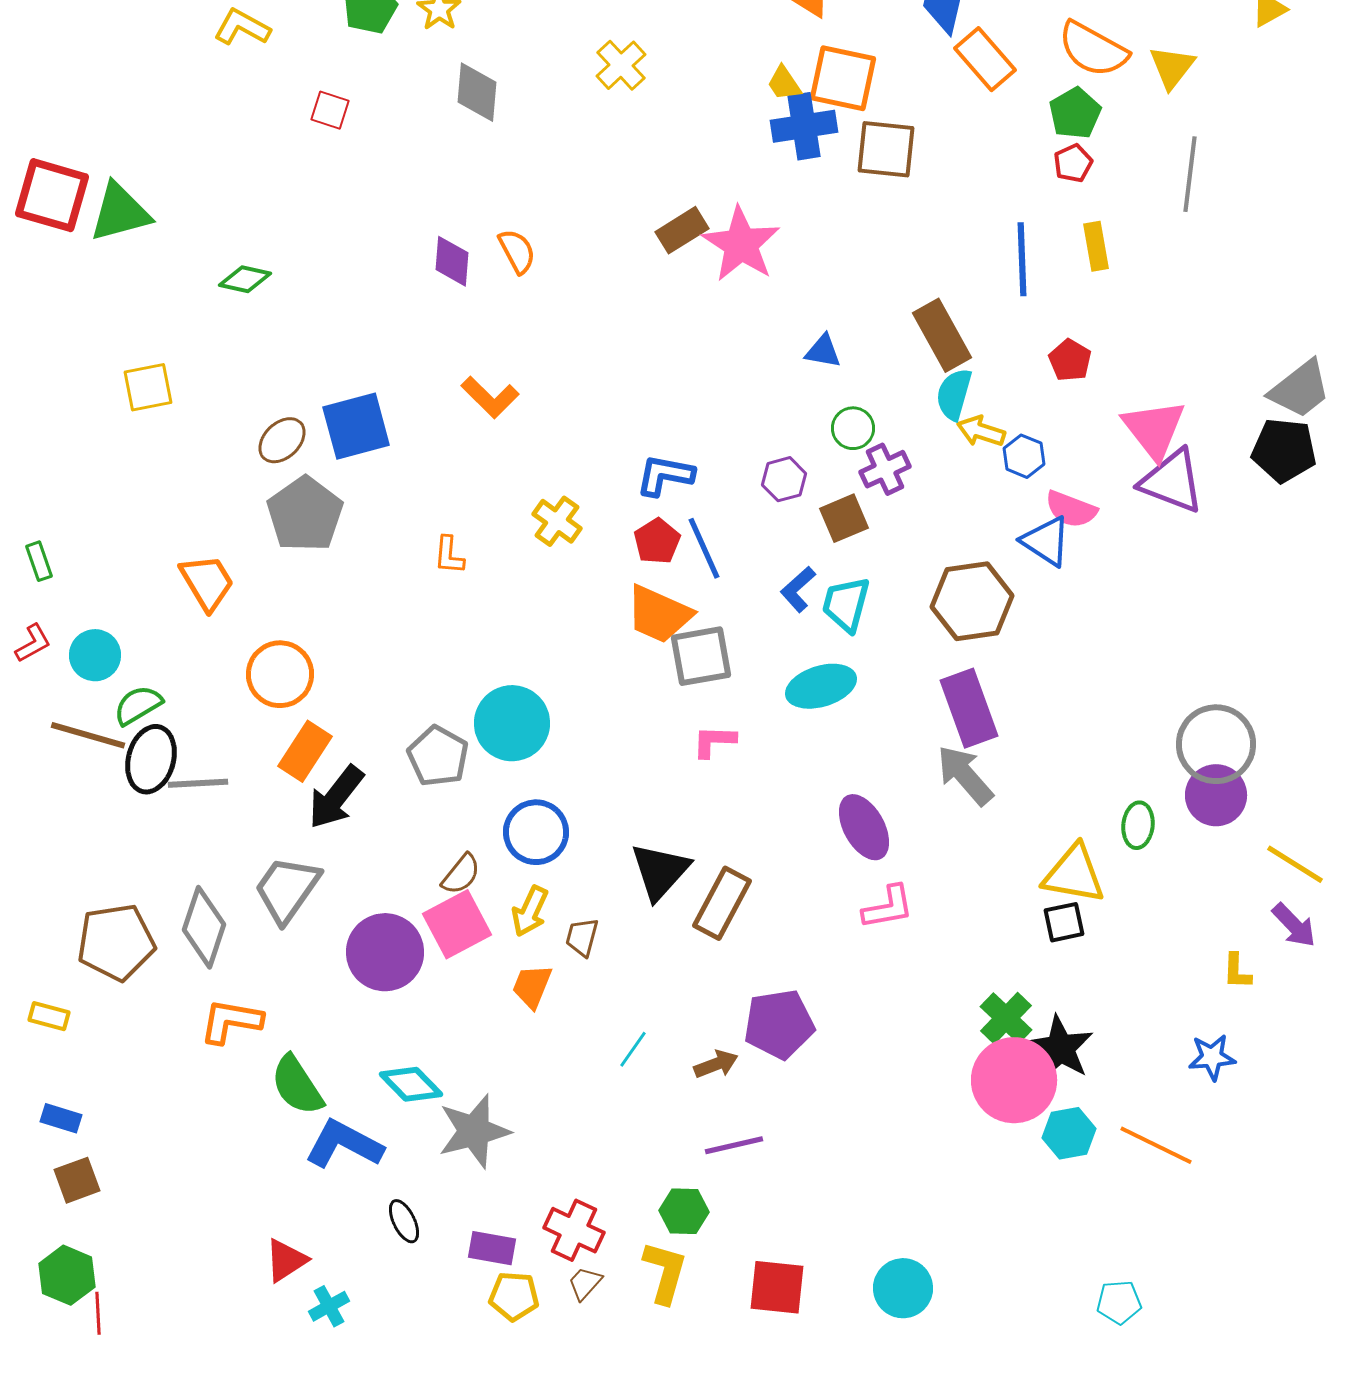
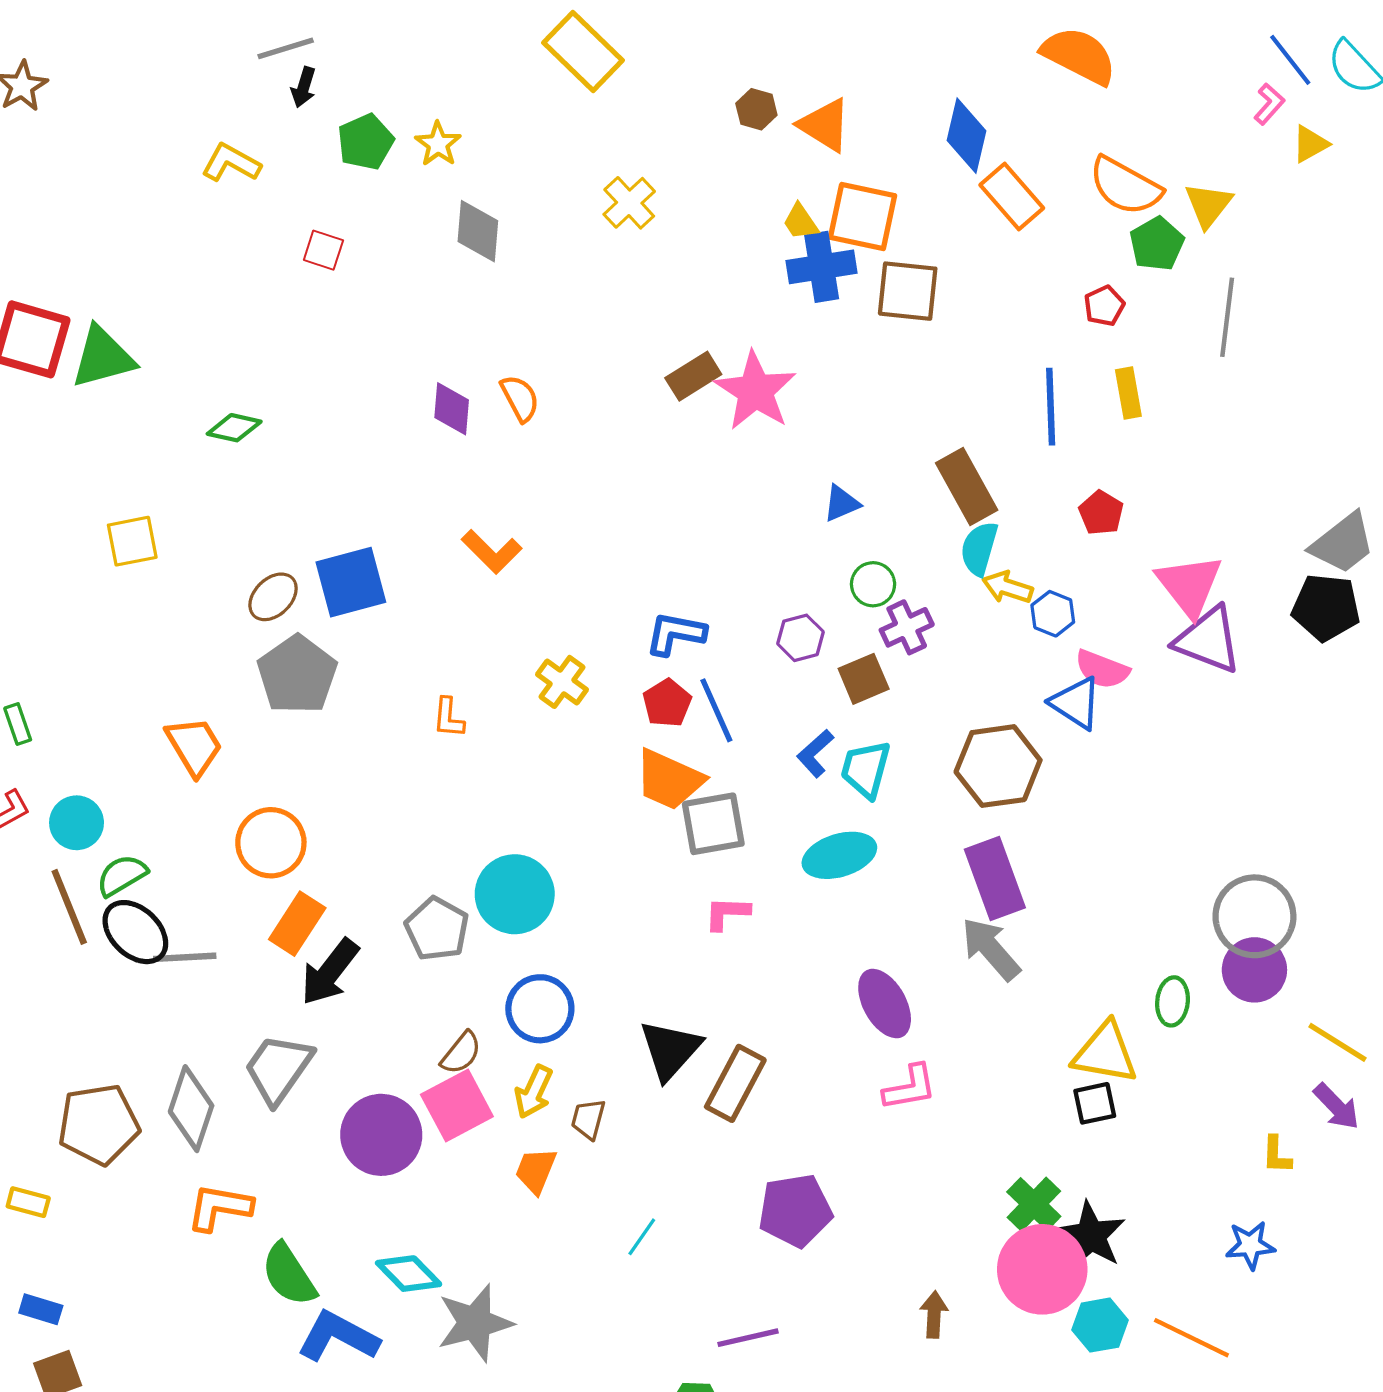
green pentagon: (1075, 113) -> (1157, 244), moved
blue triangle: (823, 351) -> (842, 503), turned -33
brown line: (88, 735) -> (69, 907), turned 52
black ellipse: (151, 759) -> (135, 932), turned -62
brown arrow: (716, 1064) -> (934, 1315), moved, turned -66

